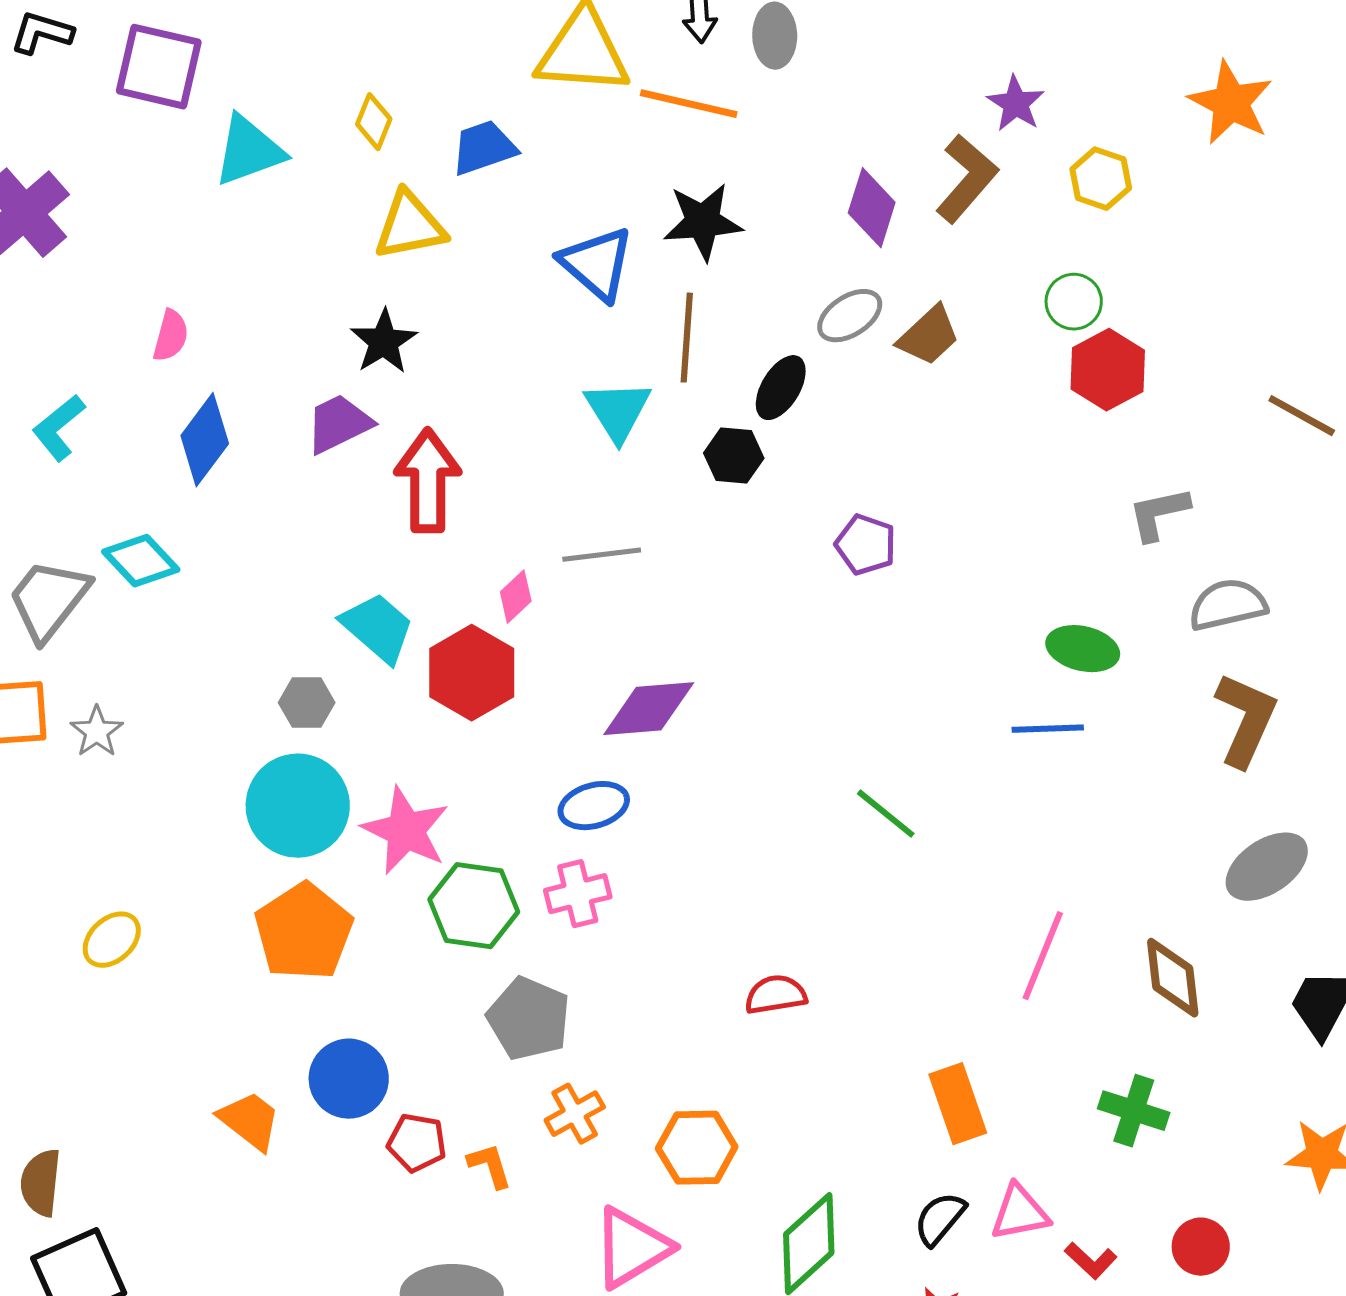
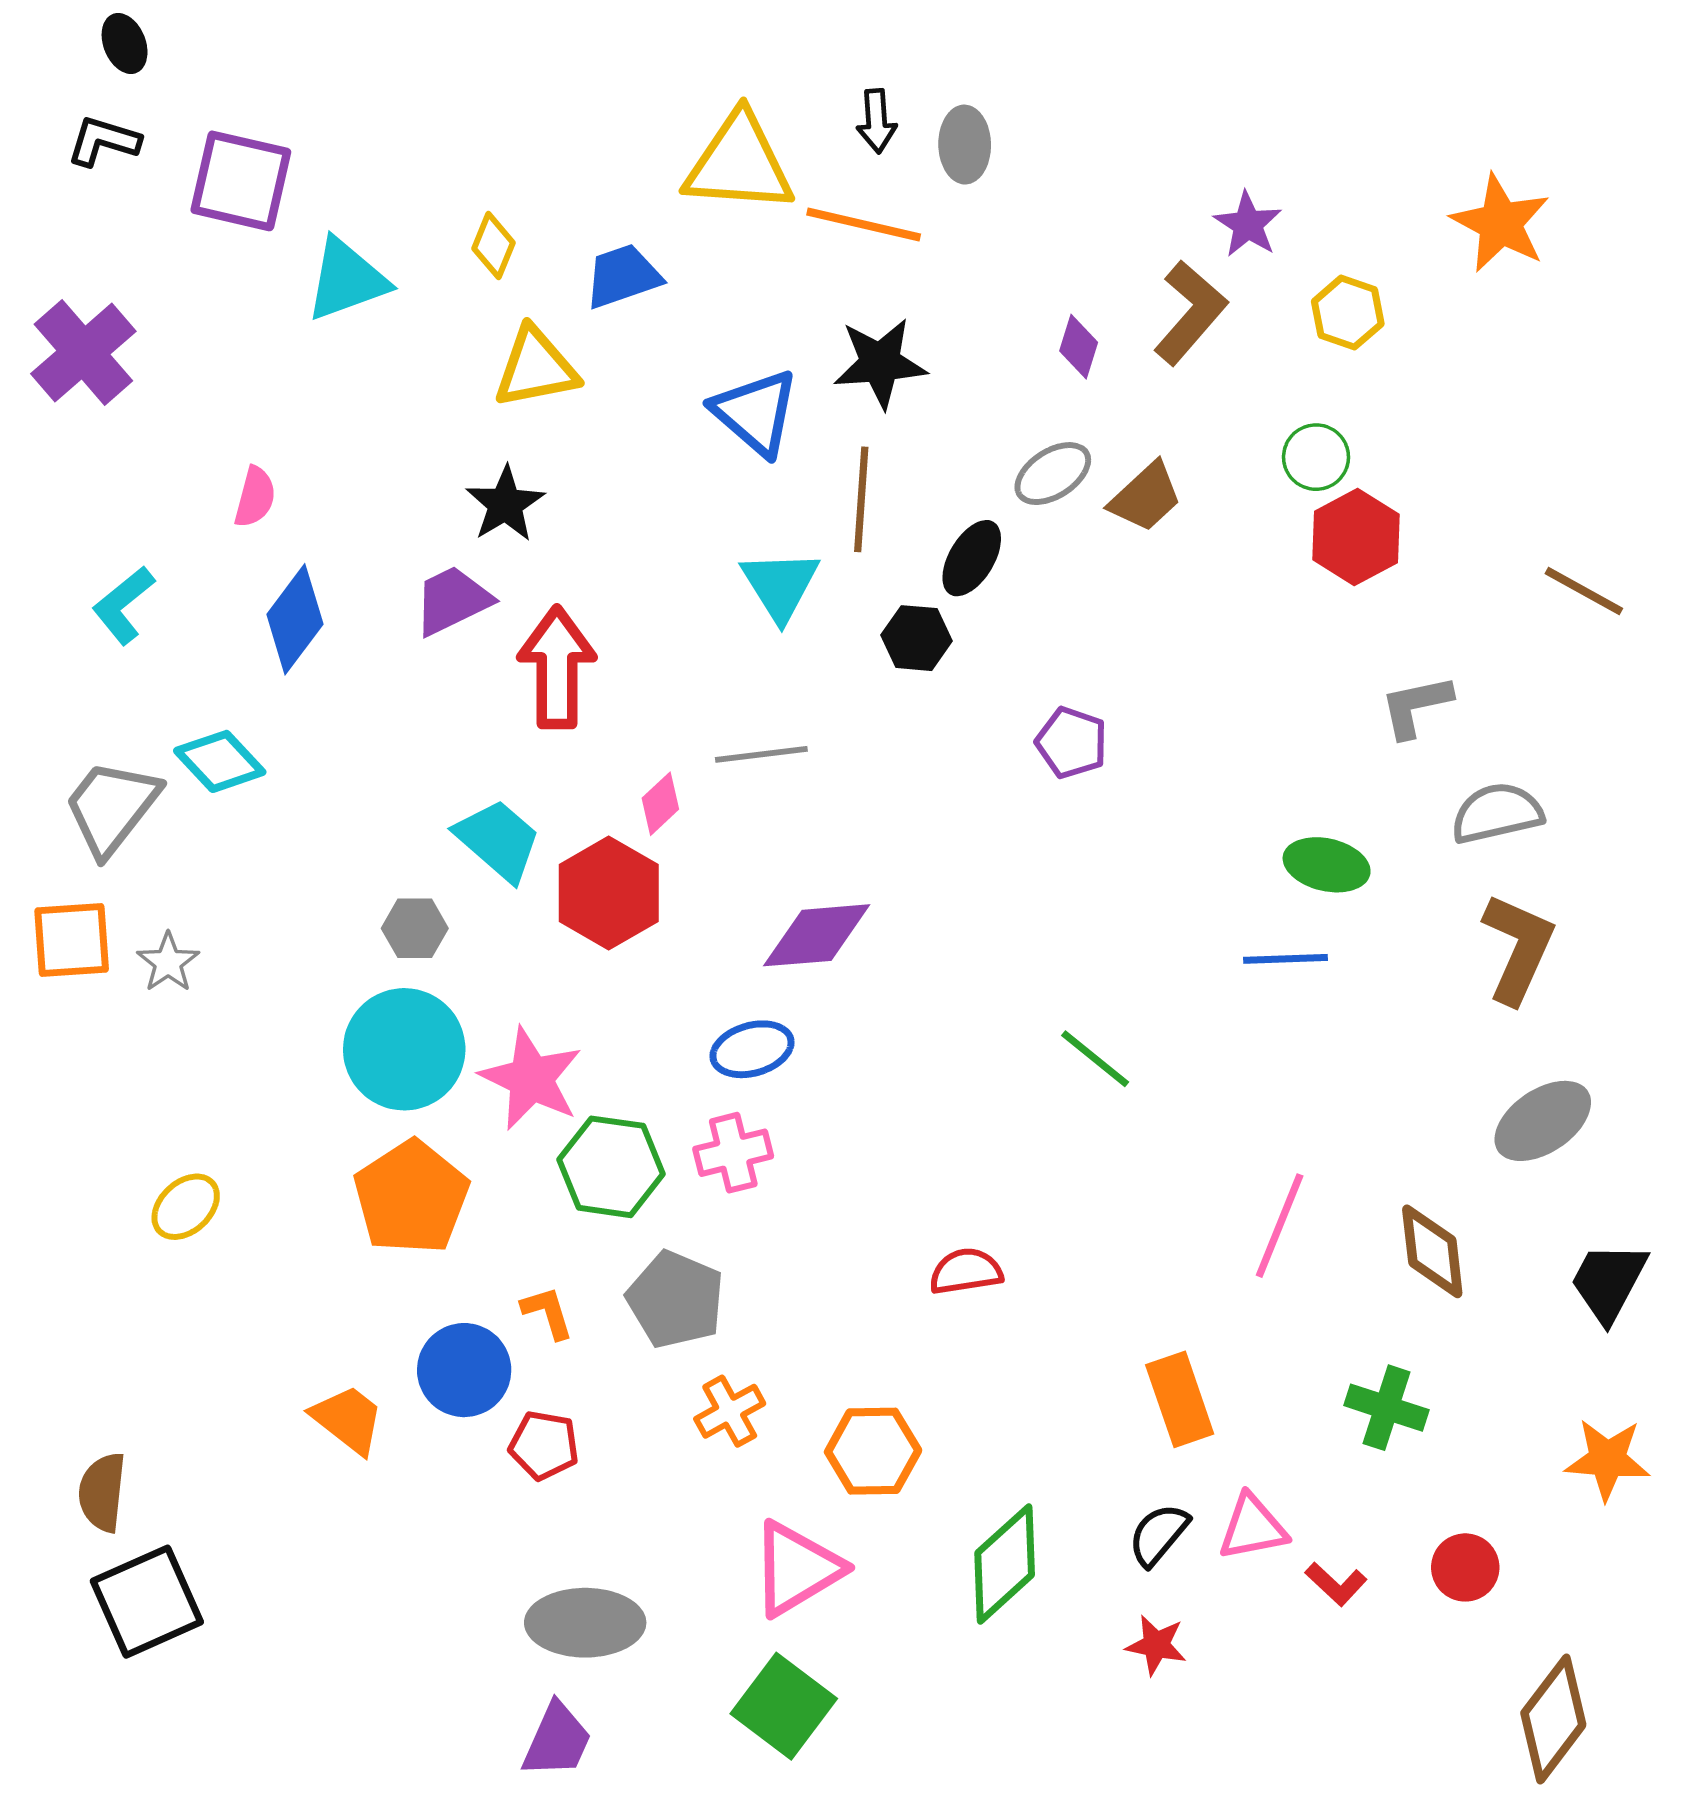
purple diamond: (872, 208) -> (1079, 347), size x0.7
orange L-shape: (490, 1166) -> (548, 1312), moved

